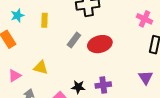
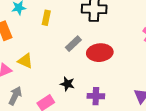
yellow triangle: (41, 68) -> (25, 61), moved
black star: (78, 87) -> (67, 84), moved

